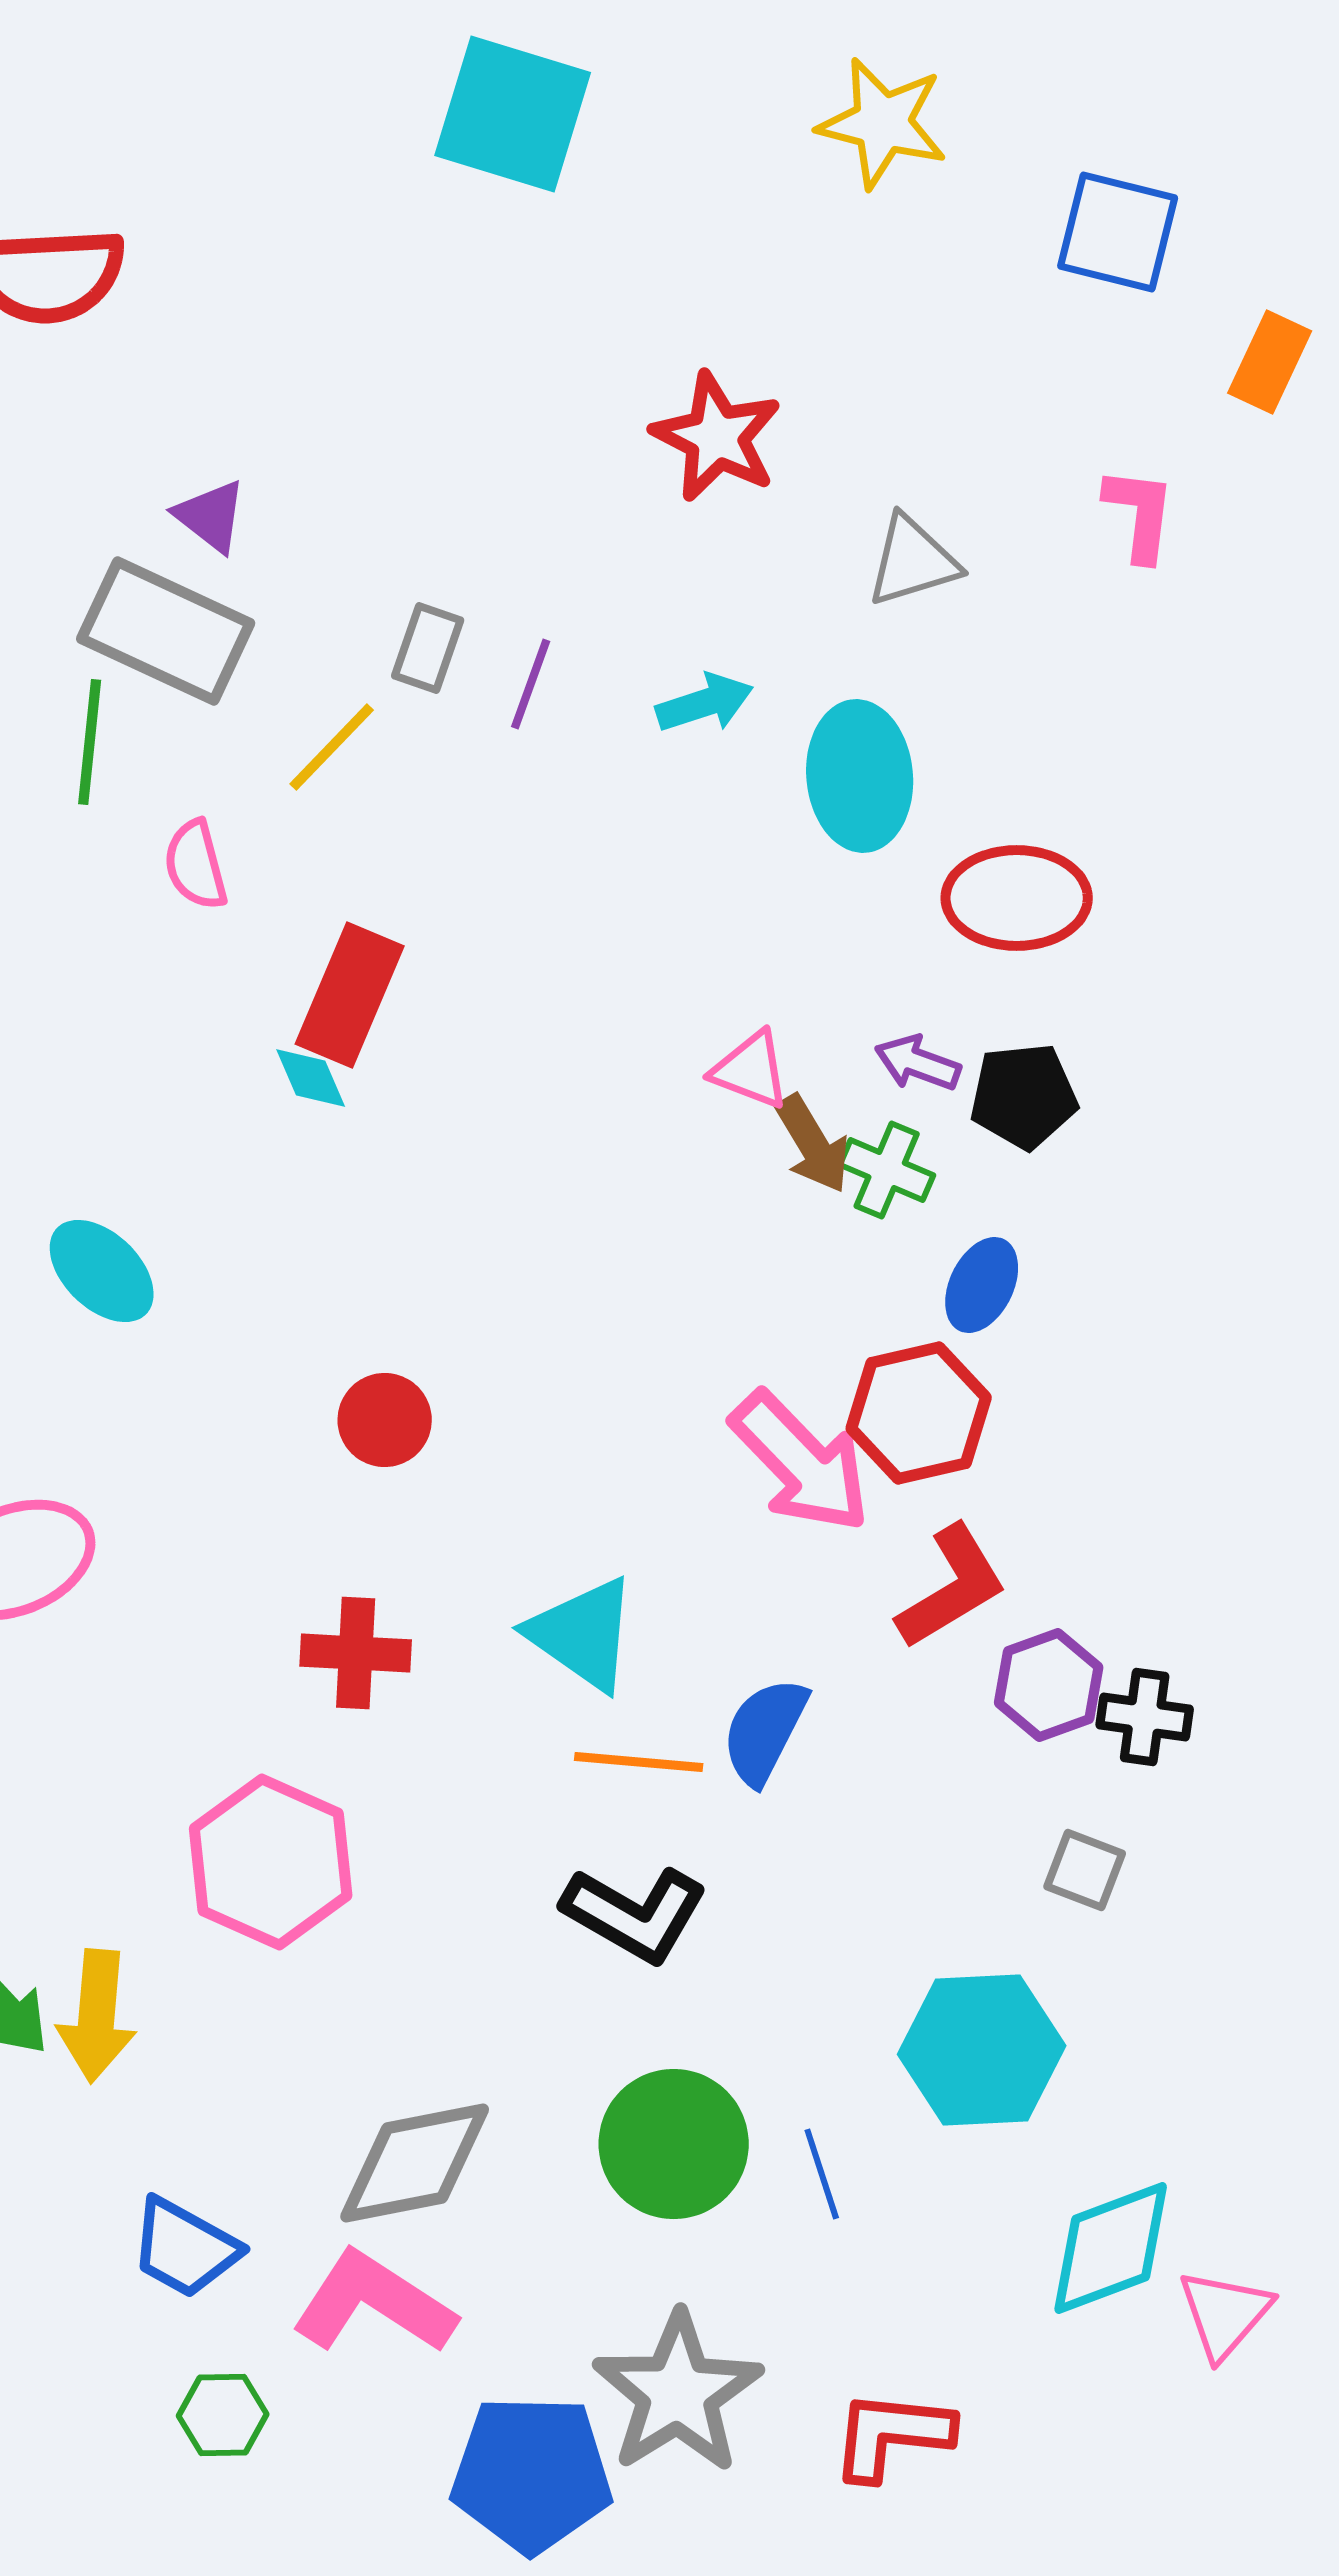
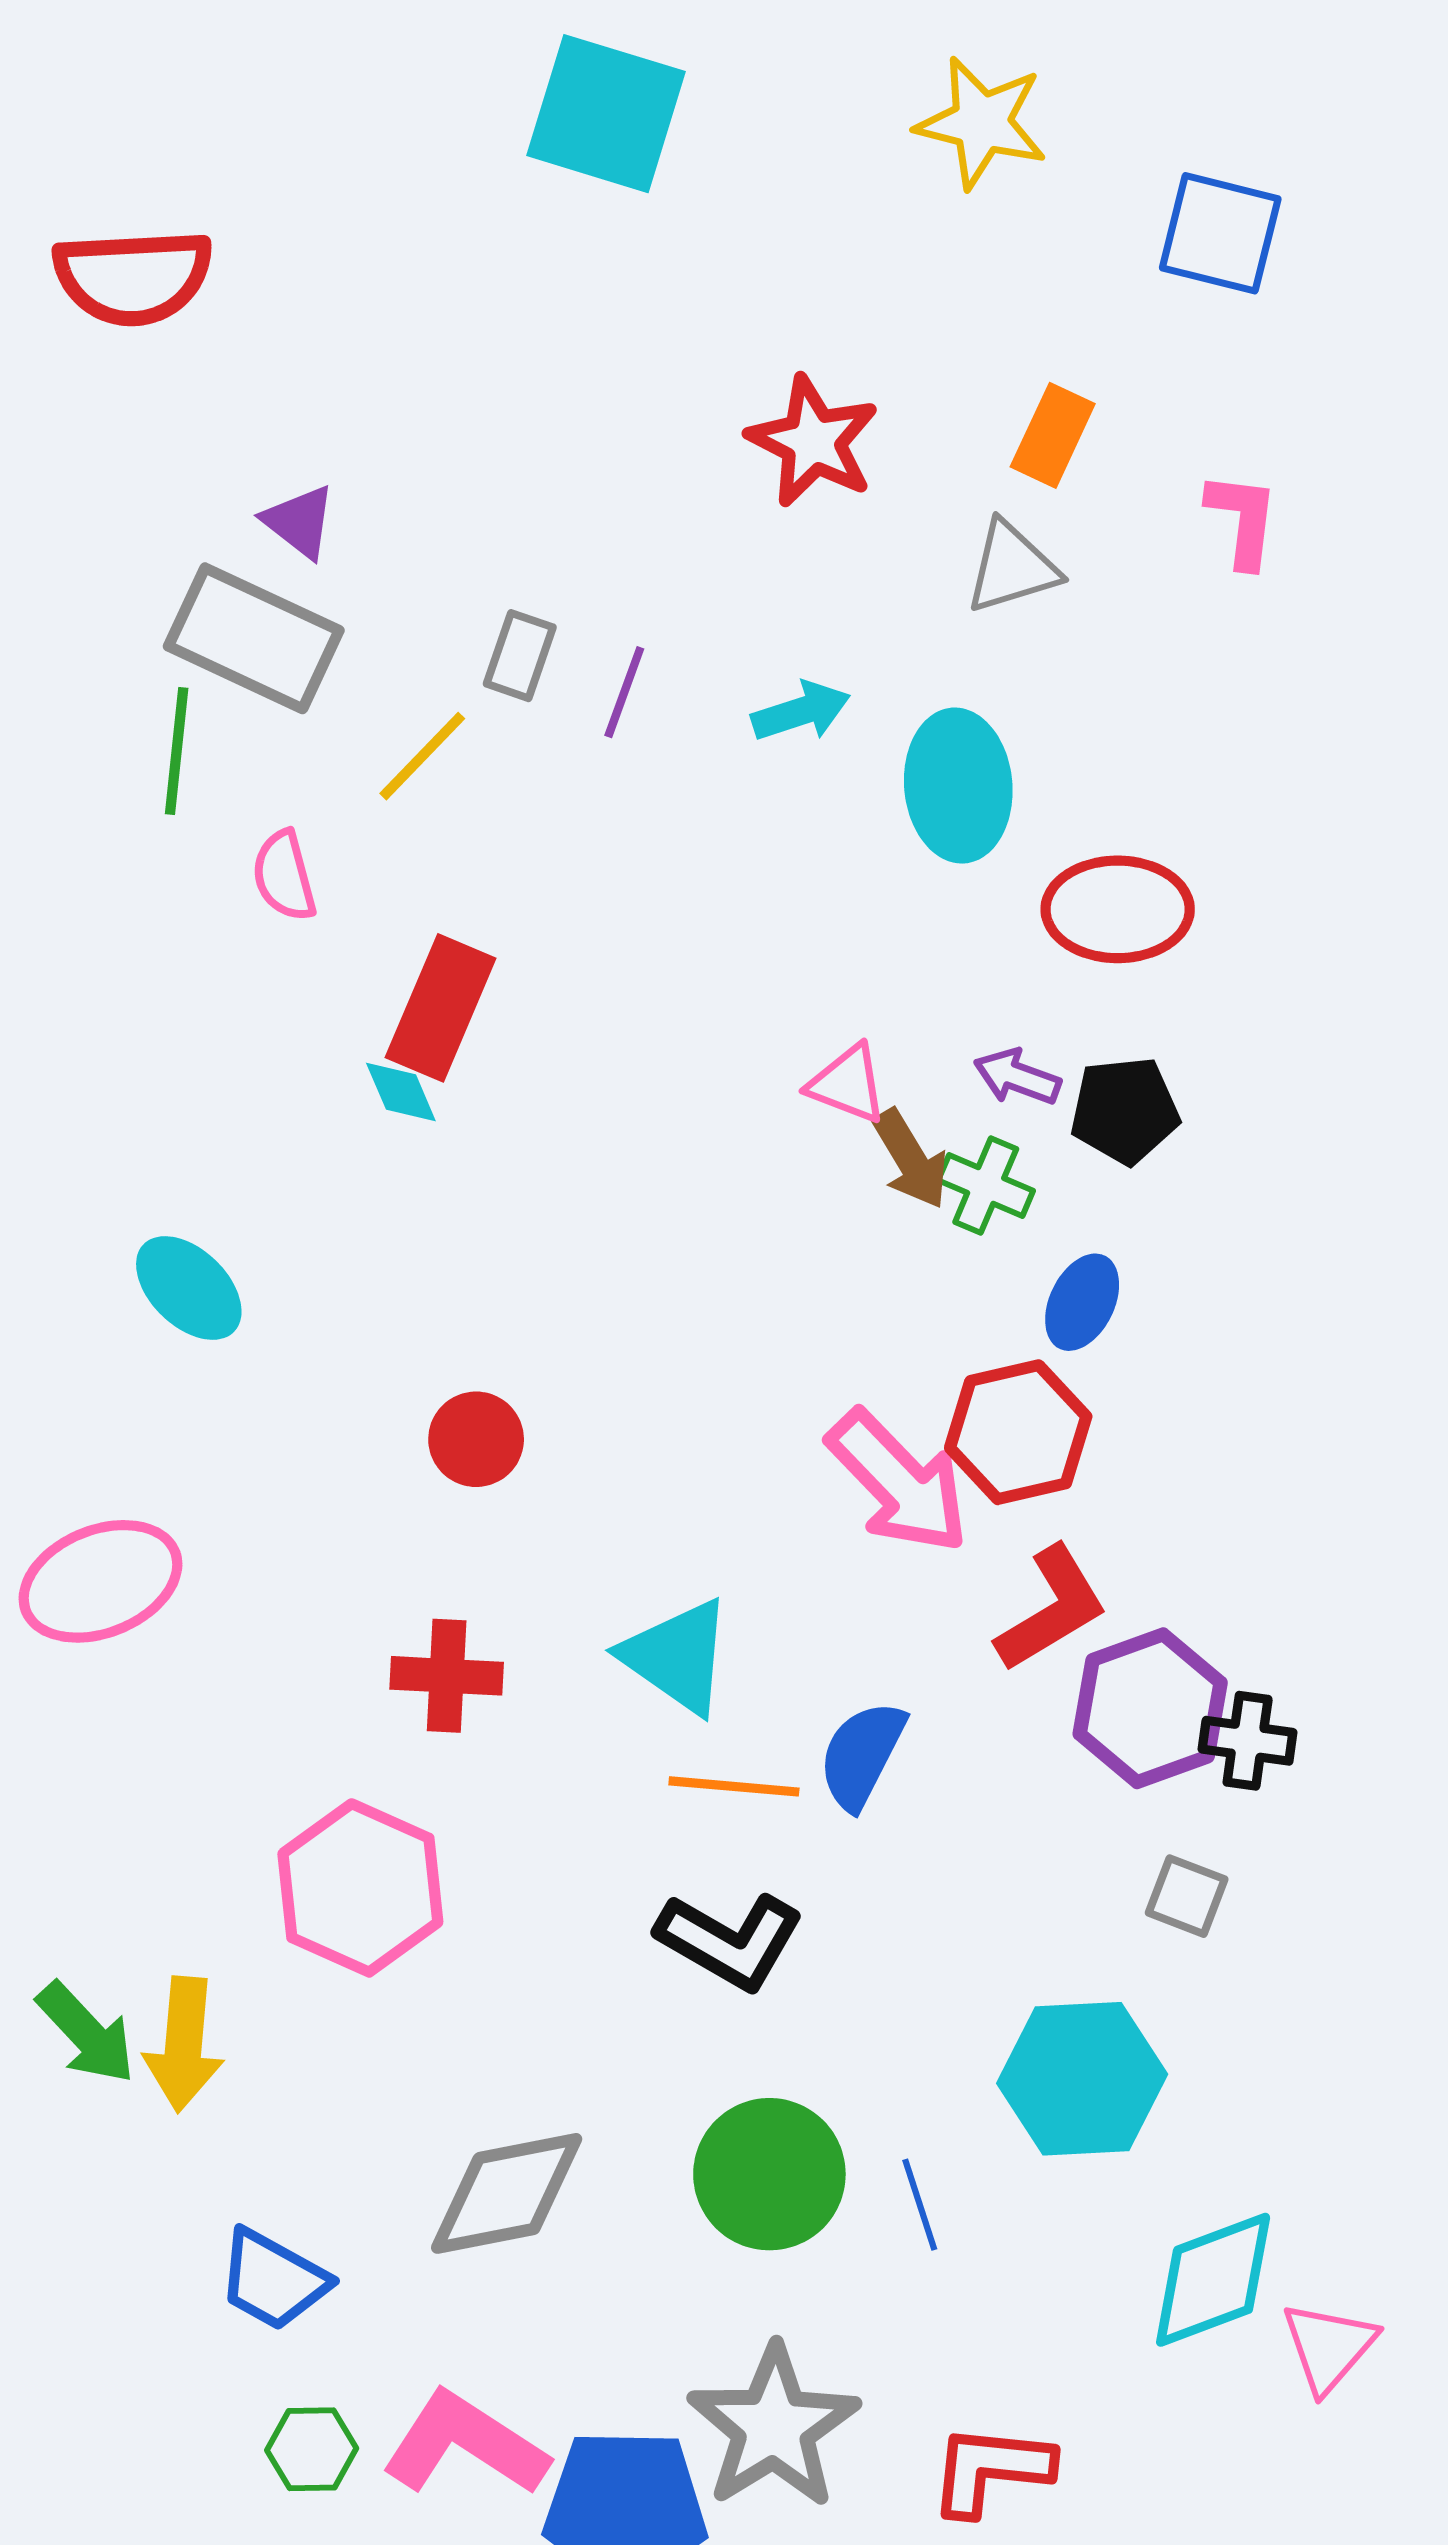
orange rectangle: (1270, 362) -> (1053, 435), moved
purple hexagon: (1049, 1685) -> (1150, 1708), size x1.4
pink L-shape: (374, 2303) -> (465, 2444), moved

